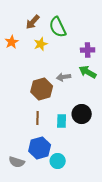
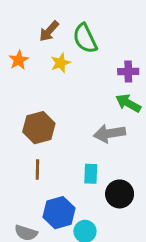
gray arrow: (64, 77) -> (109, 133), moved, size x1.5
brown hexagon: (42, 89) -> (39, 128), moved
black circle: (82, 114) -> (120, 194), moved
brown line: (38, 118) -> (37, 169), moved

